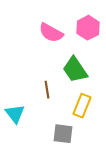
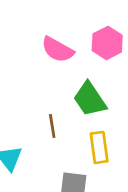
yellow rectangle: (82, 106) -> (99, 147), turned -30

